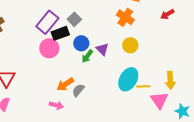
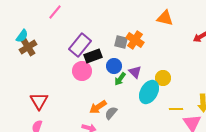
orange cross: (125, 17) -> (135, 40), moved
gray square: (74, 19) -> (121, 42), moved, turned -32
yellow circle: (130, 45) -> (163, 78), moved
cyan ellipse: (128, 79) -> (149, 92), moved

